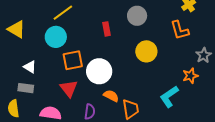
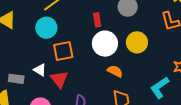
white triangle: (30, 67) -> (40, 70), moved
white circle: (99, 71) -> (105, 44), moved
orange semicircle: (111, 96) -> (115, 71), moved

